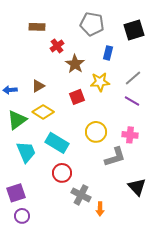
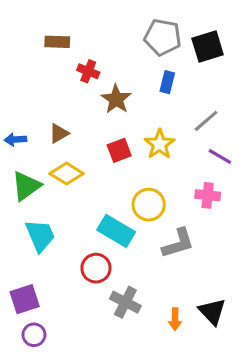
gray pentagon: (92, 24) -> (163, 37), moved
red cross: (57, 46) -> (88, 71), turned -32
yellow star: (100, 82) -> (160, 144), moved, turned -30
purple line: (132, 101) -> (220, 157), moved
pink cross: (130, 135) -> (208, 195), moved
cyan rectangle: (57, 143) -> (116, 231), moved
black triangle: (137, 187) -> (212, 312), moved
orange arrow: (100, 209) -> (175, 319), moved

